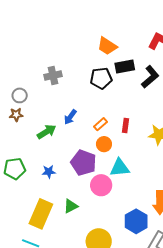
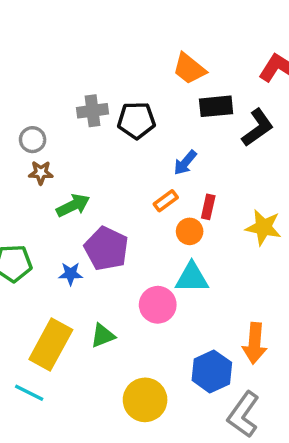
black pentagon: (101, 78) -> (136, 120), moved
brown star: (16, 115) -> (41, 173), moved
blue arrow: (70, 117) -> (185, 163), moved
orange circle: (104, 144) -> (190, 231), moved
purple pentagon: (84, 163) -> (106, 249), moved

